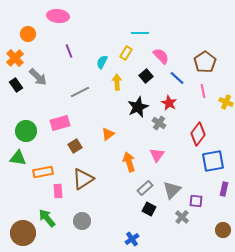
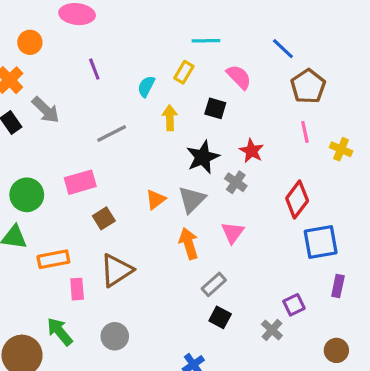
black square: (146, 76) -> (215, 108), turned -32
blue line: (177, 78) -> (283, 49), moved
gray triangle: (172, 190) -> (192, 200), moved
purple square: (196, 201) -> (294, 305), turned -32

